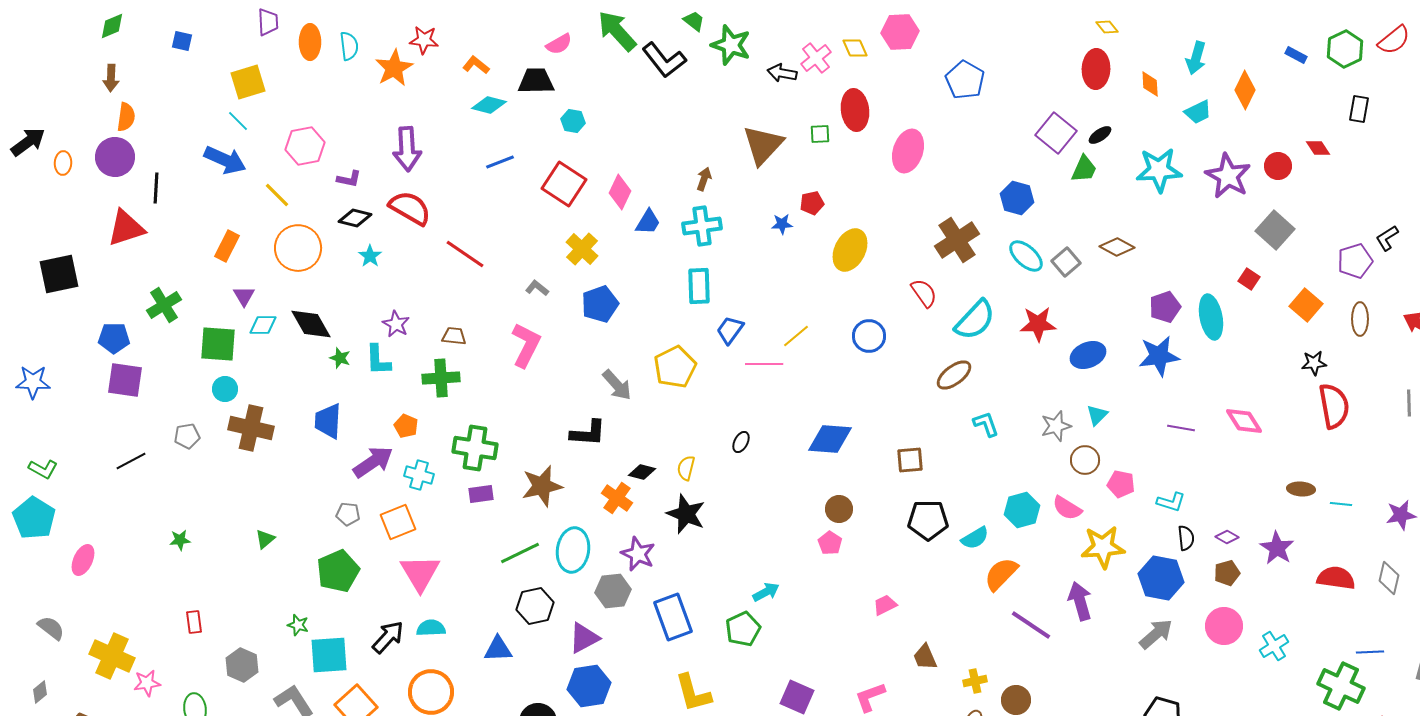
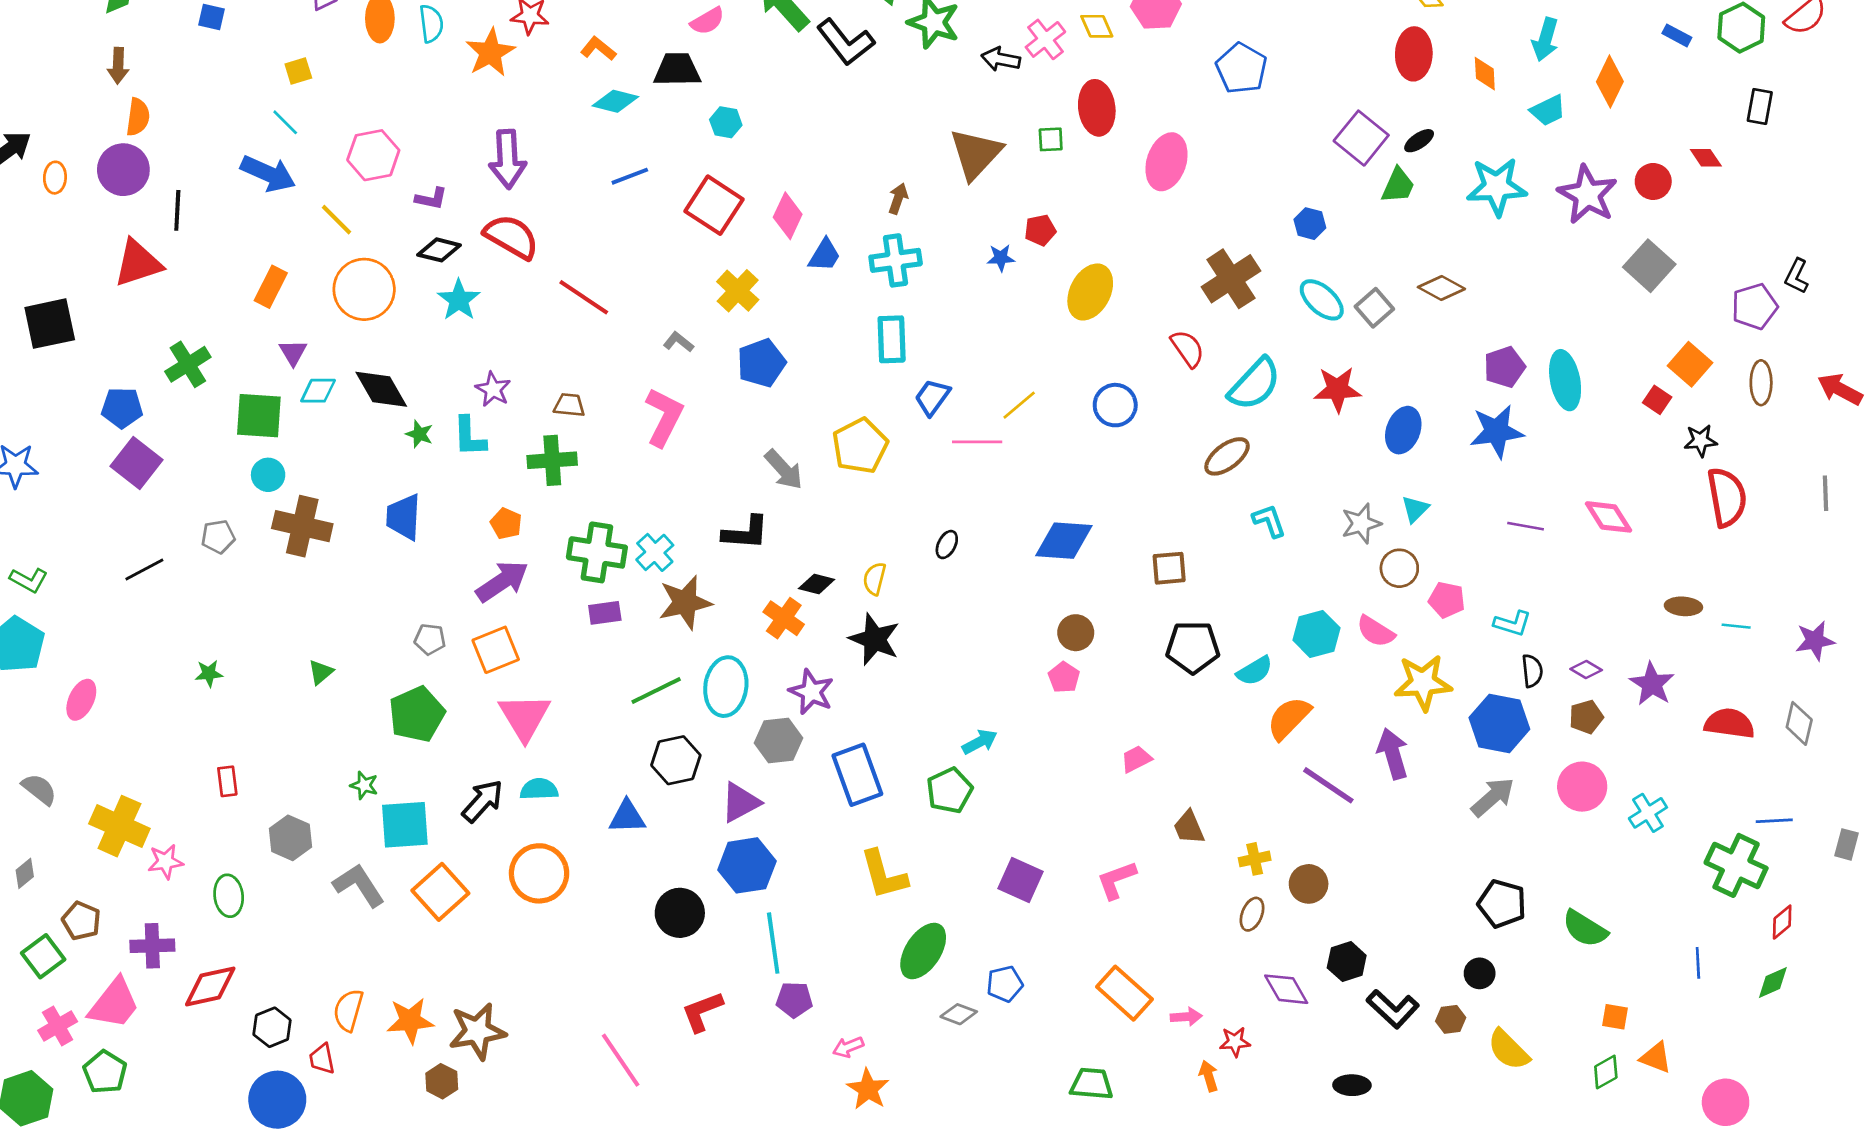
yellow square: (248, 82) -> (298, 71), size x0.6
blue hexagon: (1017, 198) -> (1310, 224), size x0.7
black L-shape: (1387, 238) -> (1797, 276), turned -32
cyan star: (370, 256) -> (459, 300), size x1.4
red square: (1249, 279) -> (1657, 400), moved
blue ellipse: (1088, 355) -> (1403, 430), turned -48
purple square: (125, 380) -> (137, 463), turned 30
purple arrow: (373, 462) -> (502, 581), moved
cyan cross: (419, 475) -> (655, 552), moved, turned 32

